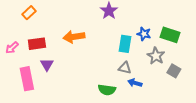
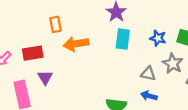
orange rectangle: (29, 13) -> (55, 24), moved, turned -56
cyan rectangle: (125, 44) -> (123, 39), moved
gray triangle: (125, 68) -> (148, 74), moved

